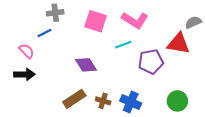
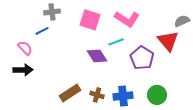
red triangle: (178, 44) -> (168, 41), turned 40
purple pentagon: (151, 62) -> (142, 58), turned -30
purple diamond: (86, 65) -> (97, 56), moved
green circle: (177, 101) -> (157, 95), moved
blue cross: (131, 102) -> (123, 96), turned -30

